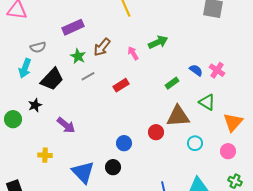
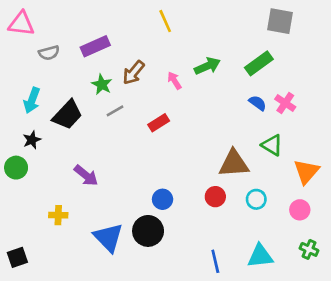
gray semicircle: (38, 47) -> (49, 53), moved
green rectangle: (172, 83) -> (259, 63), moved, size x1.5
black star: (35, 105) -> (32, 140), moved
red circle: (156, 132) -> (215, 197), moved
black circle: (113, 167) -> (148, 231), size x1.5

